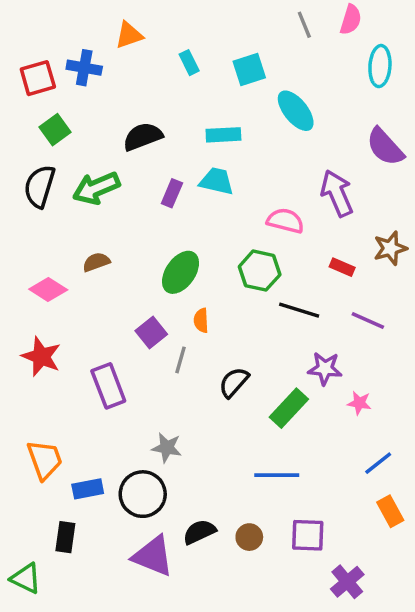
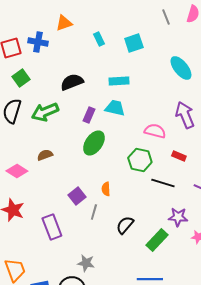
cyan ellipse: (296, 111) -> (181, 68), moved
red rectangle: (342, 267) -> (179, 156), moved
green ellipse: (181, 272) -> (94, 143), moved

